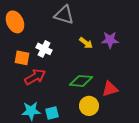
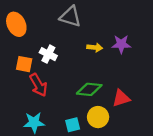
yellow arrow: (86, 43) -> (95, 47), turned -32
red arrow: (35, 77) -> (38, 85), turned 90
cyan square: (52, 113) -> (73, 125), moved

